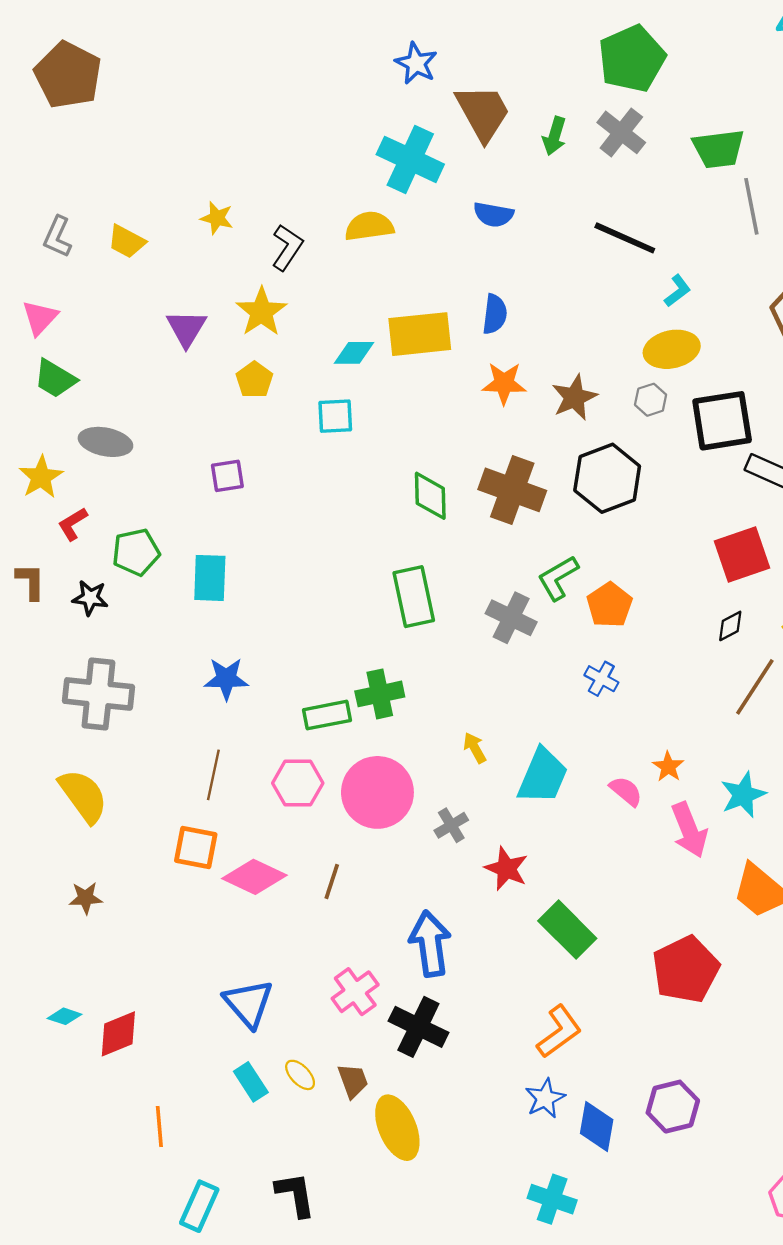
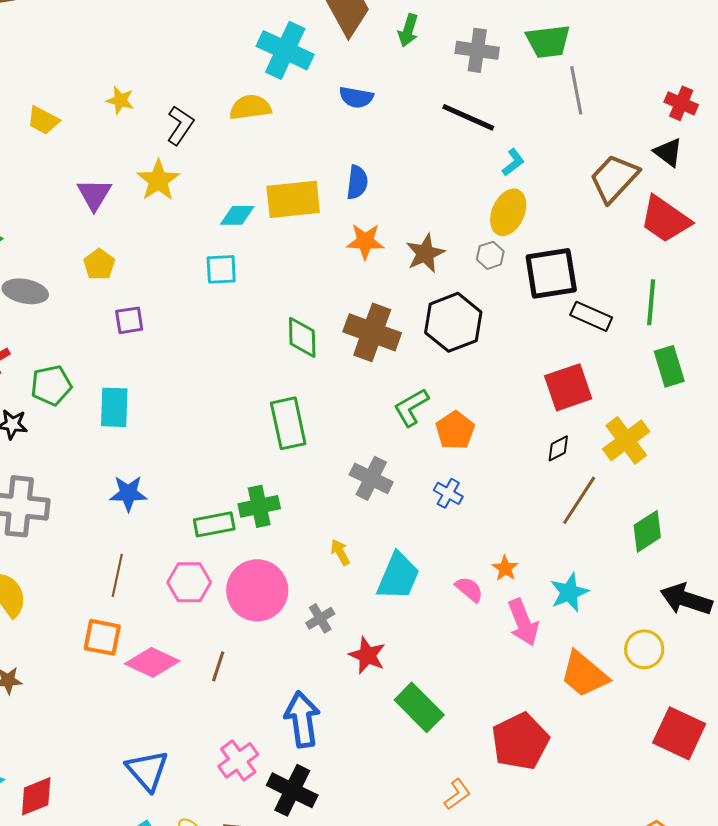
gray cross: (621, 132) -> (477, 50), moved, turned -30
yellow ellipse: (672, 349) -> (508, 212), turned -54
yellow pentagon: (254, 380) -> (99, 264), moved
gray cross: (511, 618) -> (371, 478), moved
orange L-shape: (559, 1032) -> (457, 794), moved, size x0.7

